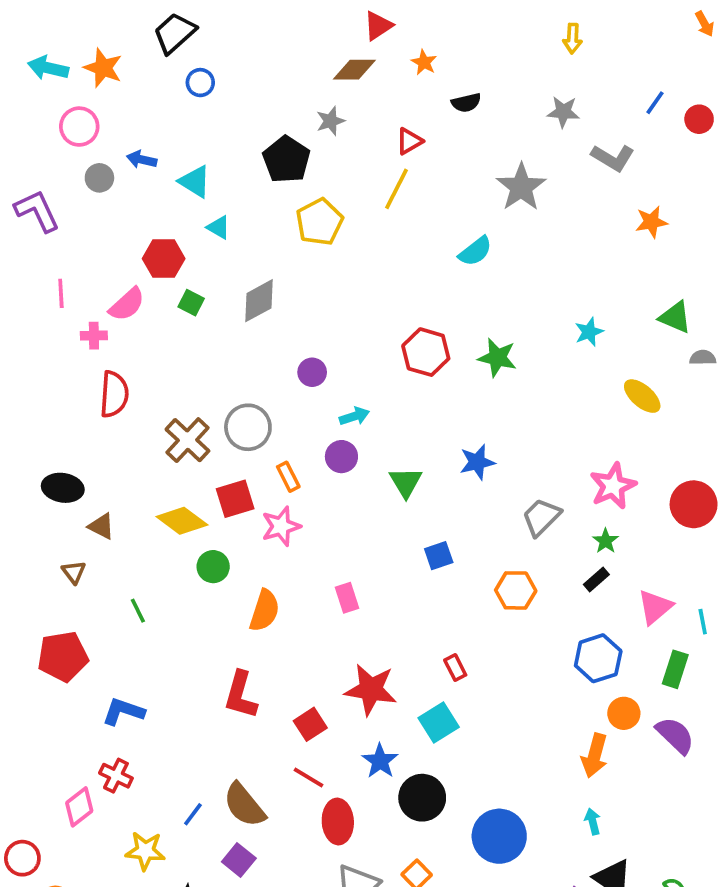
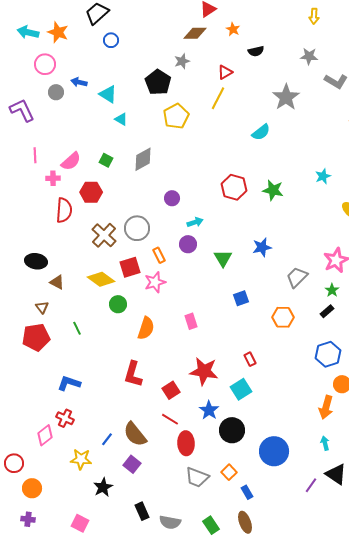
red hexagon: (164, 259) -> (91, 192), moved
red pentagon: (63, 656) -> (36, 337), moved

